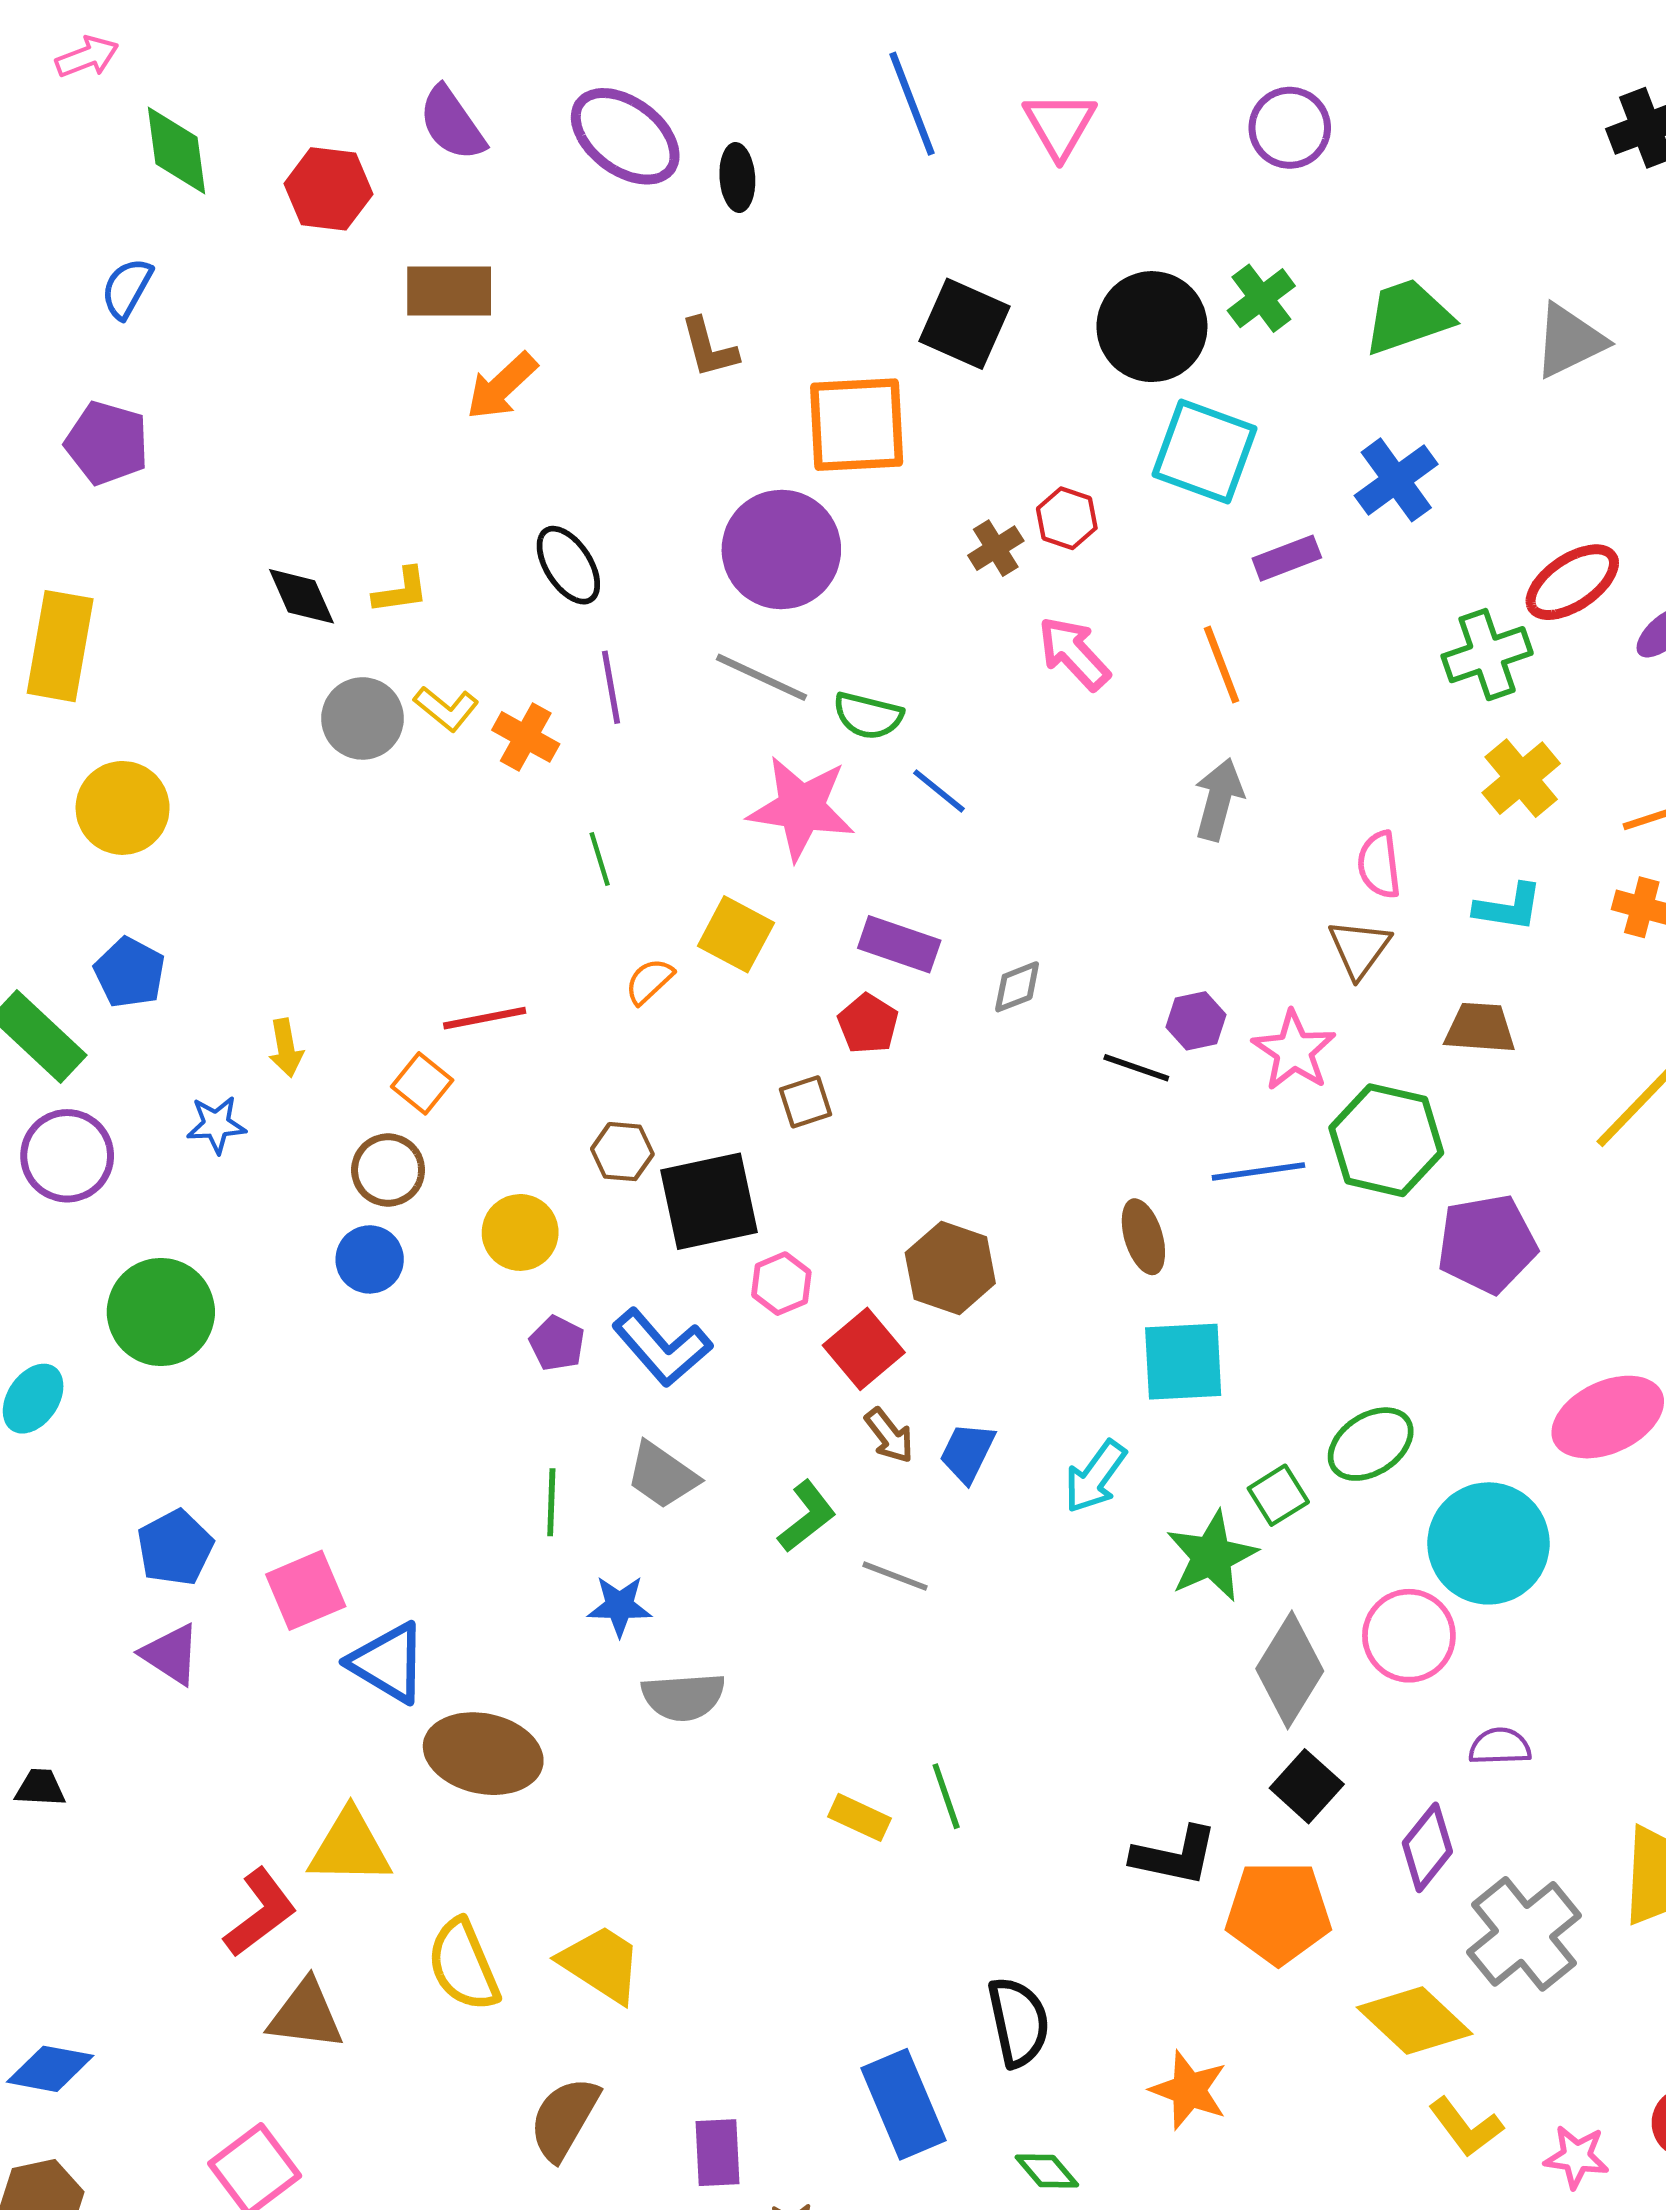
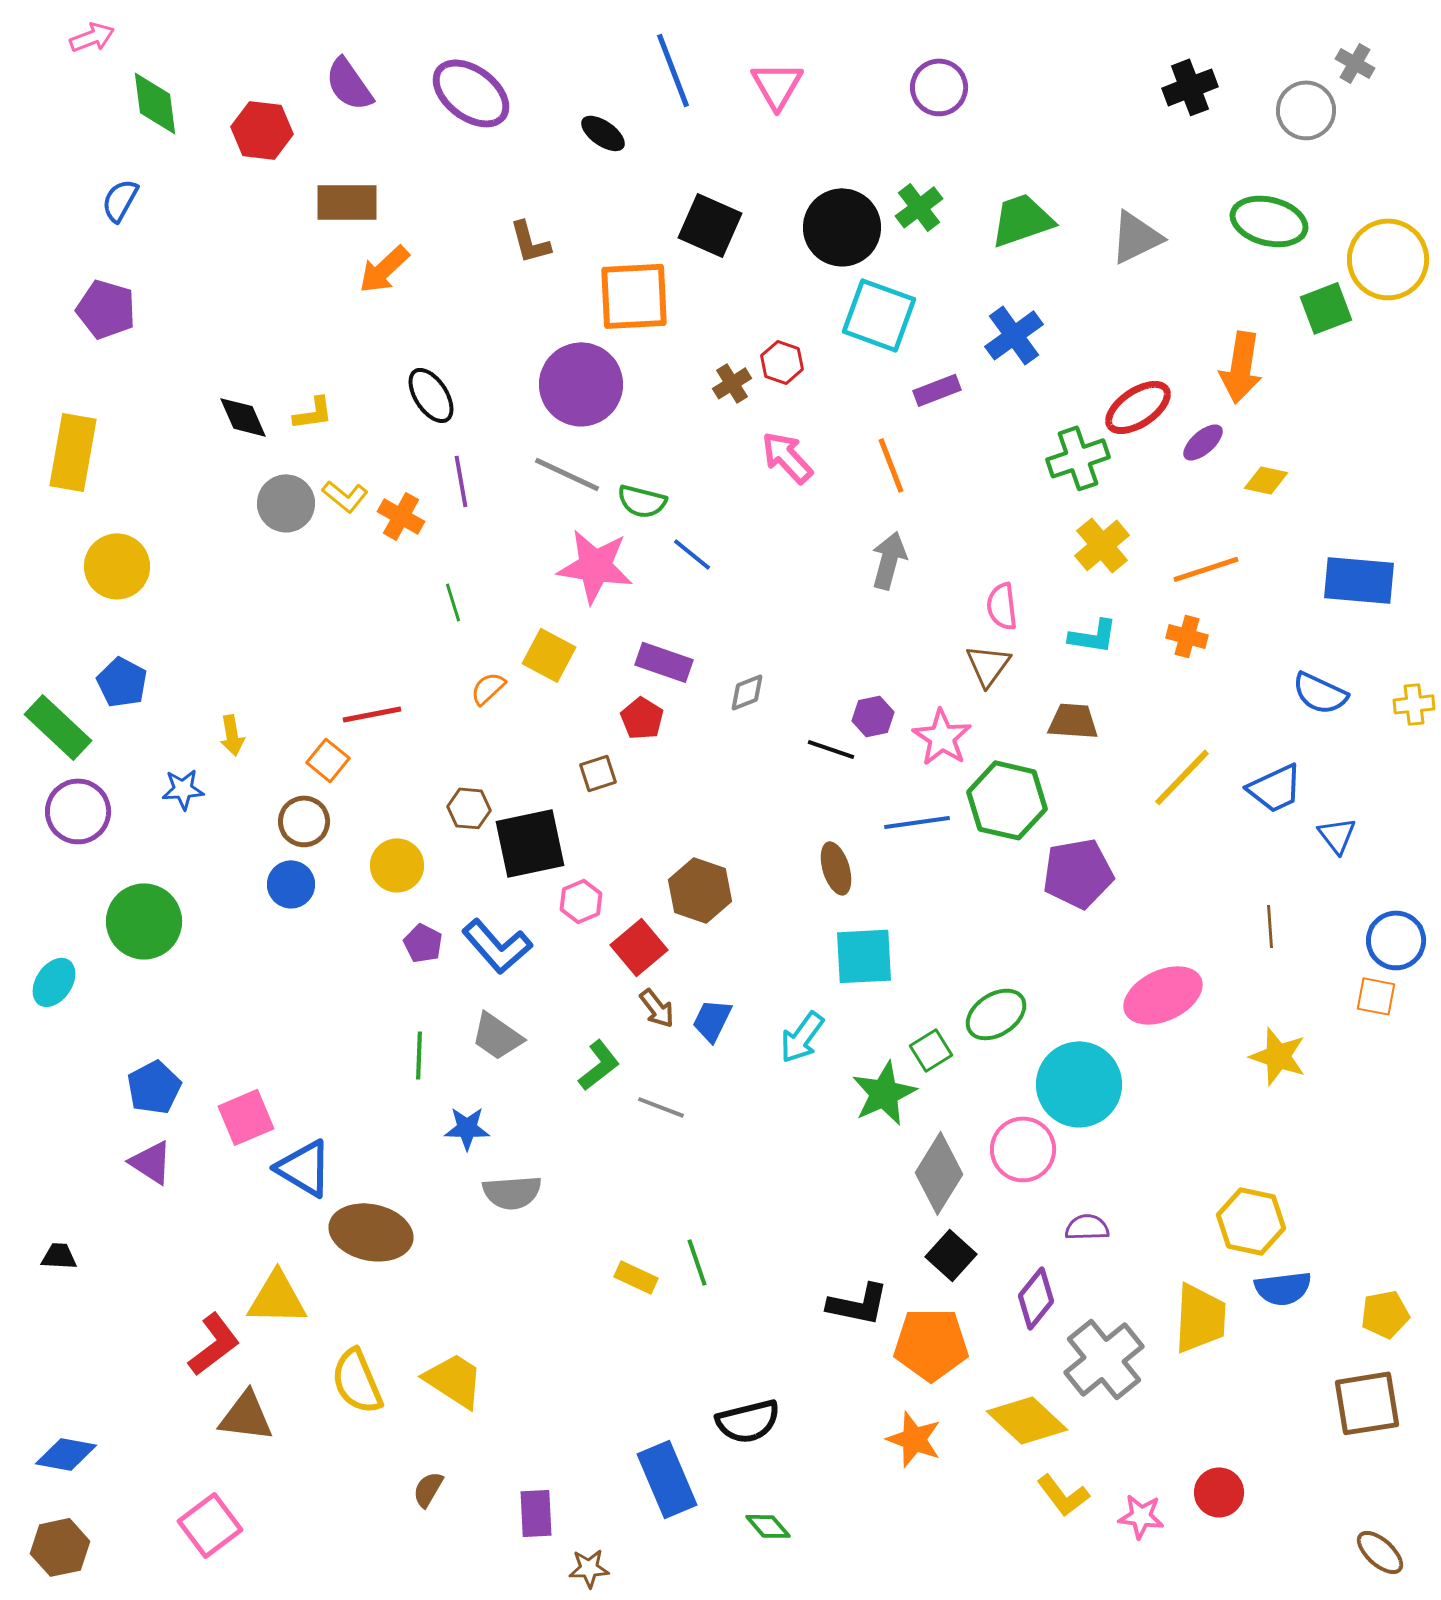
black ellipse: (737, 177) -> (603, 133), moved, turned -51
black semicircle: (1018, 2022) -> (748, 1421), turned 88
orange star: (1189, 2090) -> (914, 1439), moved
brown semicircle: (564, 2118) -> (428, 1489), size x0.6

